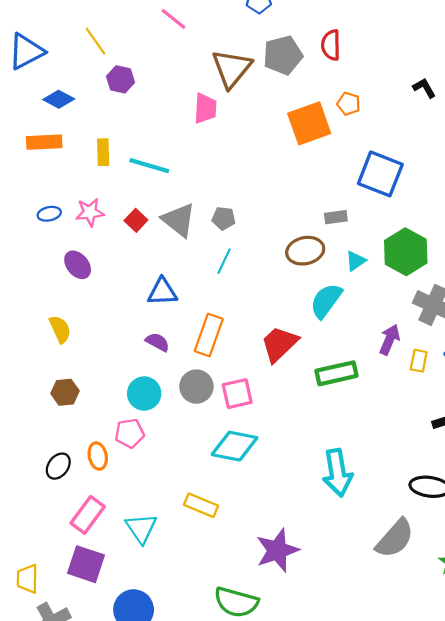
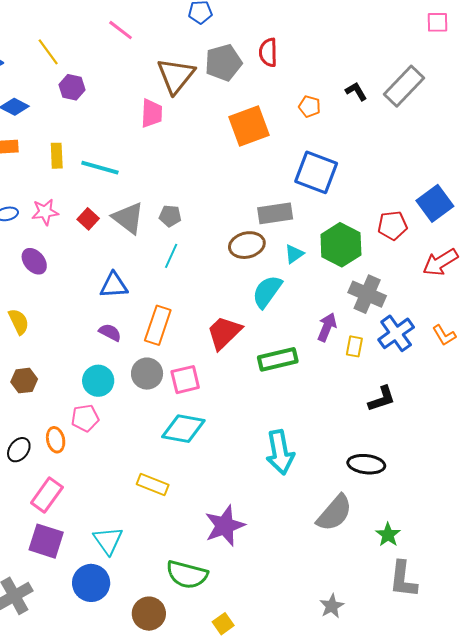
orange pentagon: (349, 104) -> (310, 106), moved
gray rectangle: (336, 217) -> (275, 213), size x1.6
cyan triangle: (141, 528) -> (108, 541), moved

